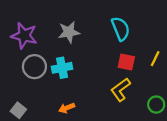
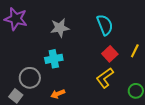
purple star: (24, 36) -> (16, 19), moved
red square: (126, 62) -> (110, 54), turned 35
gray circle: (34, 67) -> (30, 78), moved

